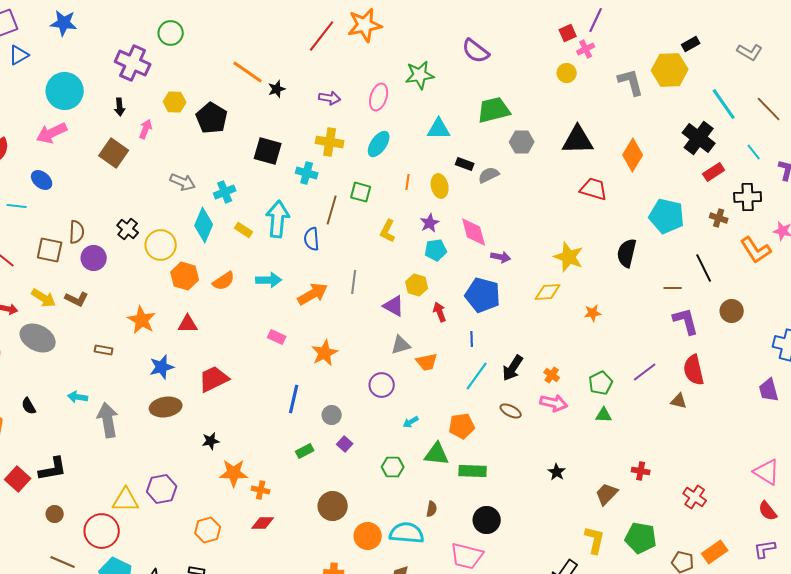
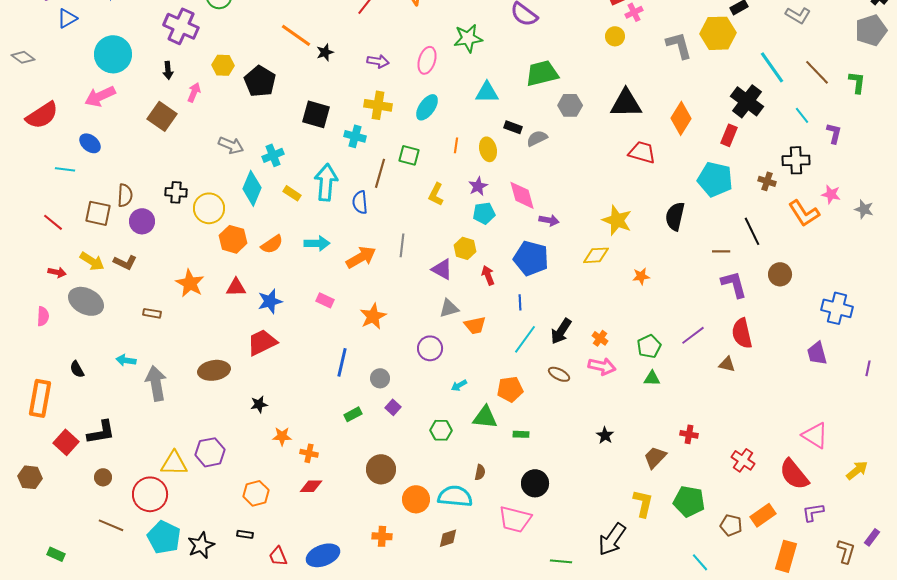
red rectangle: (714, 172) -> (729, 135), moved, turned -35
black cross: (128, 229) -> (176, 192), turned -35
blue star: (162, 367) -> (270, 301), moved
green rectangle: (473, 471) -> (521, 434), size x0.6
orange star: (234, 473) -> (282, 436), size x0.7
red semicircle: (768, 511) -> (794, 474), moved, size x1.6

